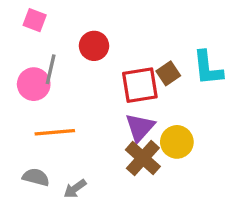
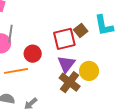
red circle: (94, 46) -> (33, 54), moved

